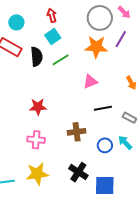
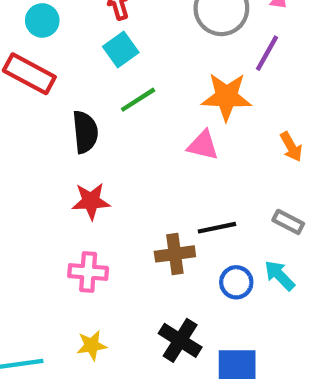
orange star: (96, 47) -> (226, 97), moved
black semicircle: (37, 57) -> (85, 132), moved
pink triangle: (90, 82) -> (203, 145), turned 35
black line: (103, 108) -> (217, 228), moved
yellow star: (37, 174) -> (92, 345), size x0.6

